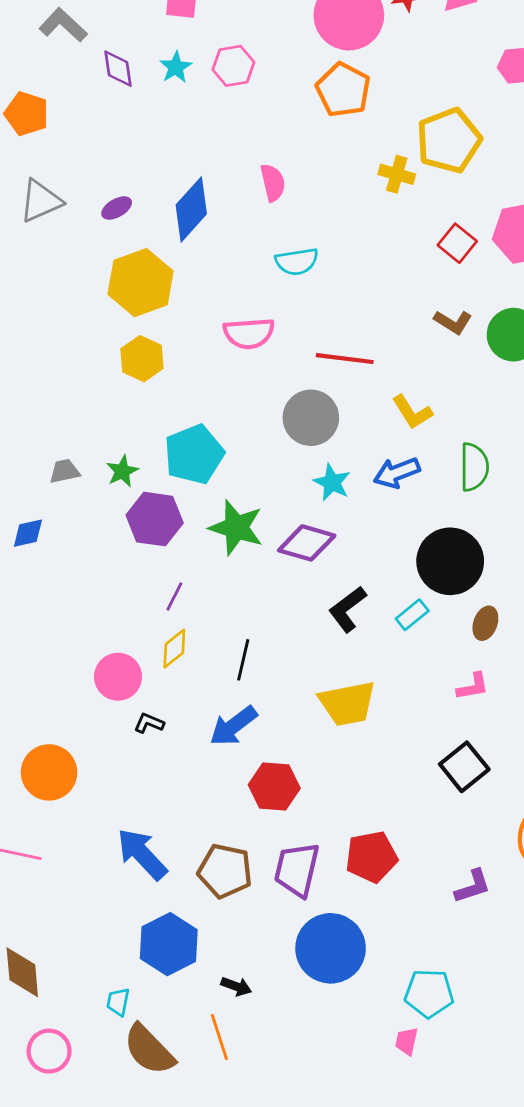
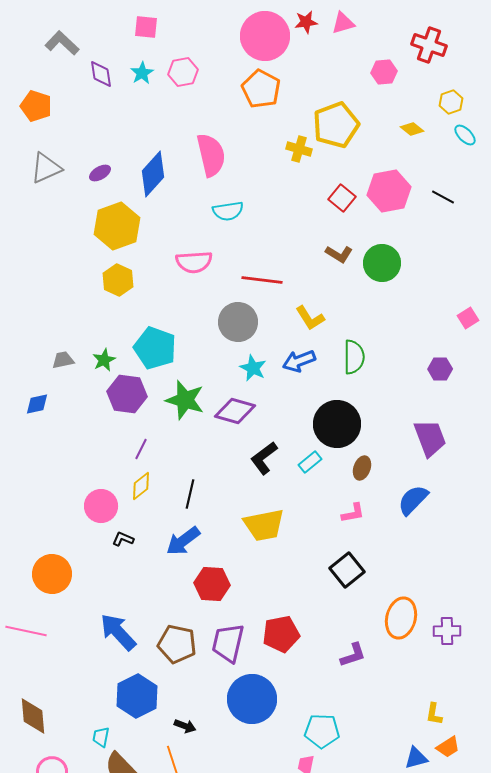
pink semicircle: (273, 183) -> (211, 155), size x1.6
cyan pentagon: (194, 454) -> (155, 348), turned -30

